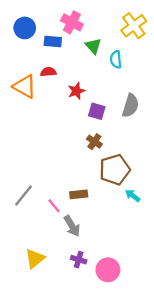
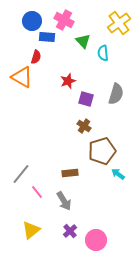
blue circle: (25, 28) -> (32, 21), moved
red semicircle: (48, 72) -> (36, 57), moved, turned 112
pink line: (54, 206) -> (37, 192), moved
purple cross: (79, 260) -> (70, 231), turned 32

